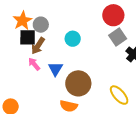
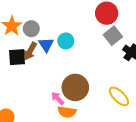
black square: (28, 37) -> (17, 57), moved
pink arrow: (34, 64) -> (58, 98), moved
blue triangle: (55, 69) -> (46, 45), moved

